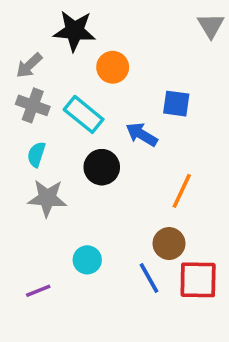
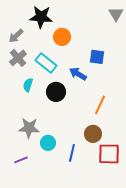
gray cross: (33, 105) -> (18, 58), turned 30
cyan semicircle: (36, 154) -> (28, 85), moved
gray star: (47, 198) -> (29, 128), moved
blue line: (149, 278) -> (72, 153), moved, turned 42

